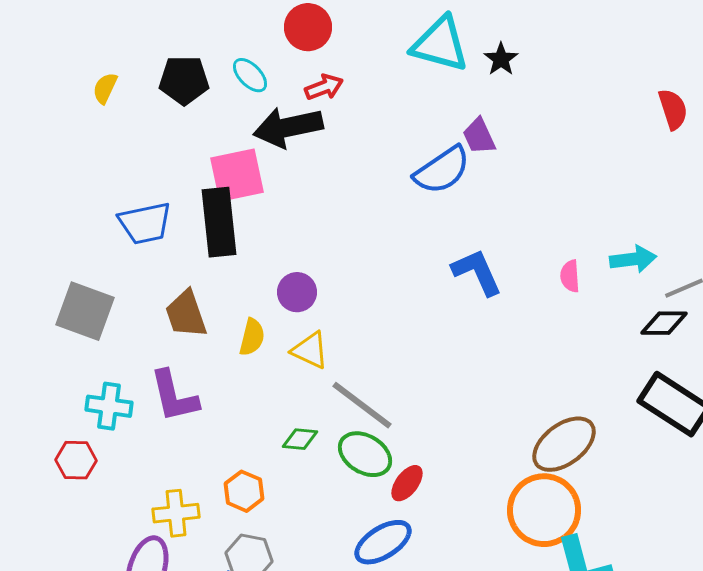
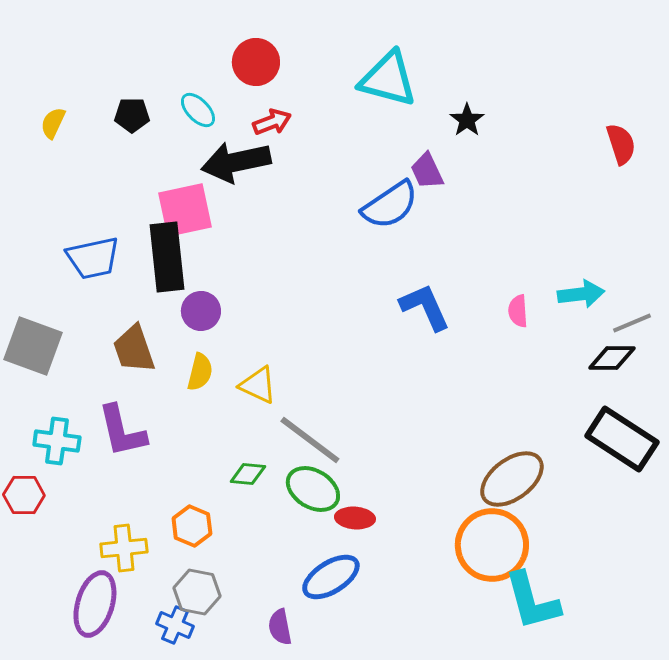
black star: (501, 59) -> (467, 120), moved
black pentagon: (184, 80) -> (132, 115), size x0.7
purple circle: (297, 292) -> (201, 311), moved
red ellipse: (407, 483) -> (355, 518), turned 57

